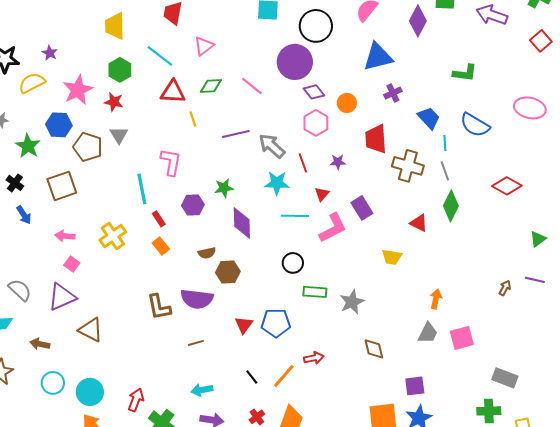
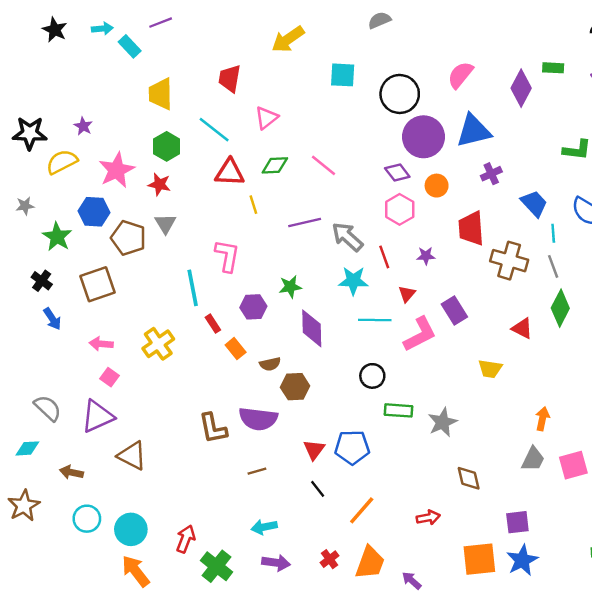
purple circle: (295, 62) -> (424, 137), moved
orange rectangle: (161, 246) -> (236, 349), moved
red arrow: (314, 358) -> (428, 517), moved
black line: (252, 377) -> (318, 489), moved

